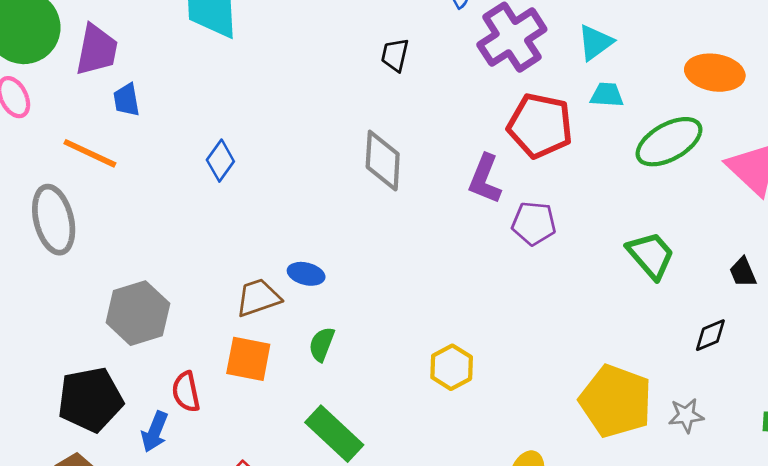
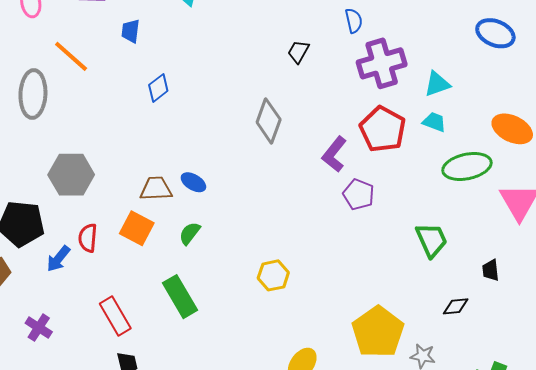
blue trapezoid: (126, 100) -> (131, 31), moved

